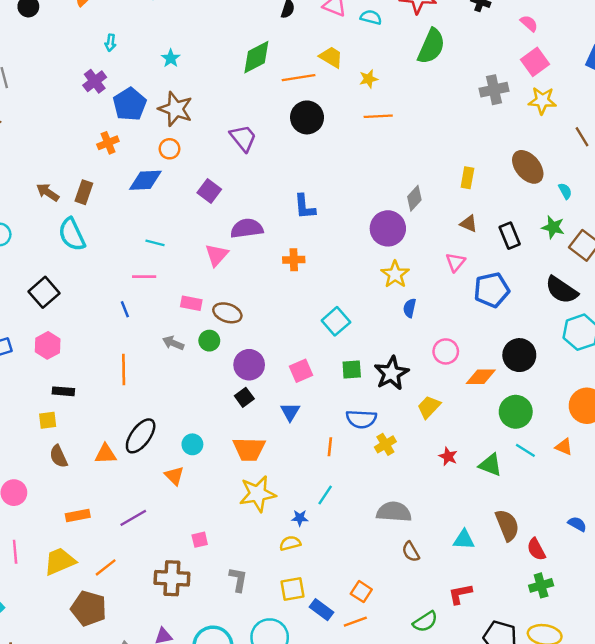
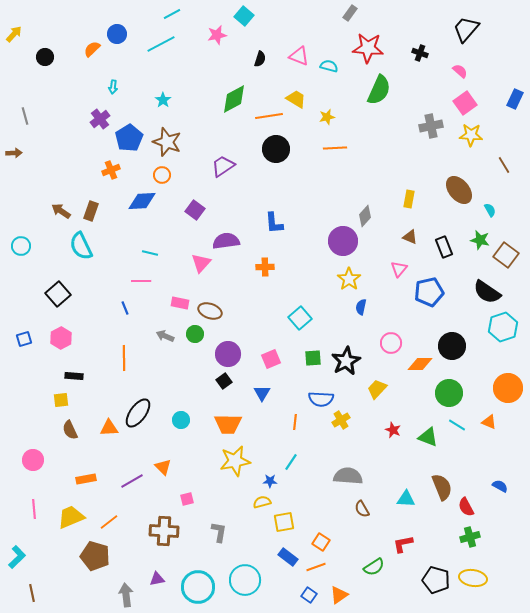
purple trapezoid: (243, 138) -> (223, 166), turned -85
orange triangle: (174, 476) -> (163, 467), moved
yellow square: (293, 589) -> (284, 522), moved

